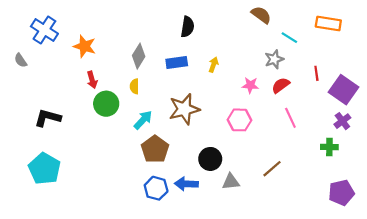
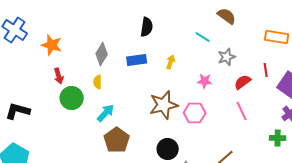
brown semicircle: (261, 15) -> (227, 16), moved
orange rectangle: (328, 24) -> (277, 37), moved
cyan line: (289, 38) -> (203, 37), moved
red semicircle: (281, 85) -> (243, 82), moved
brown star: (184, 109) -> (164, 105), moved

